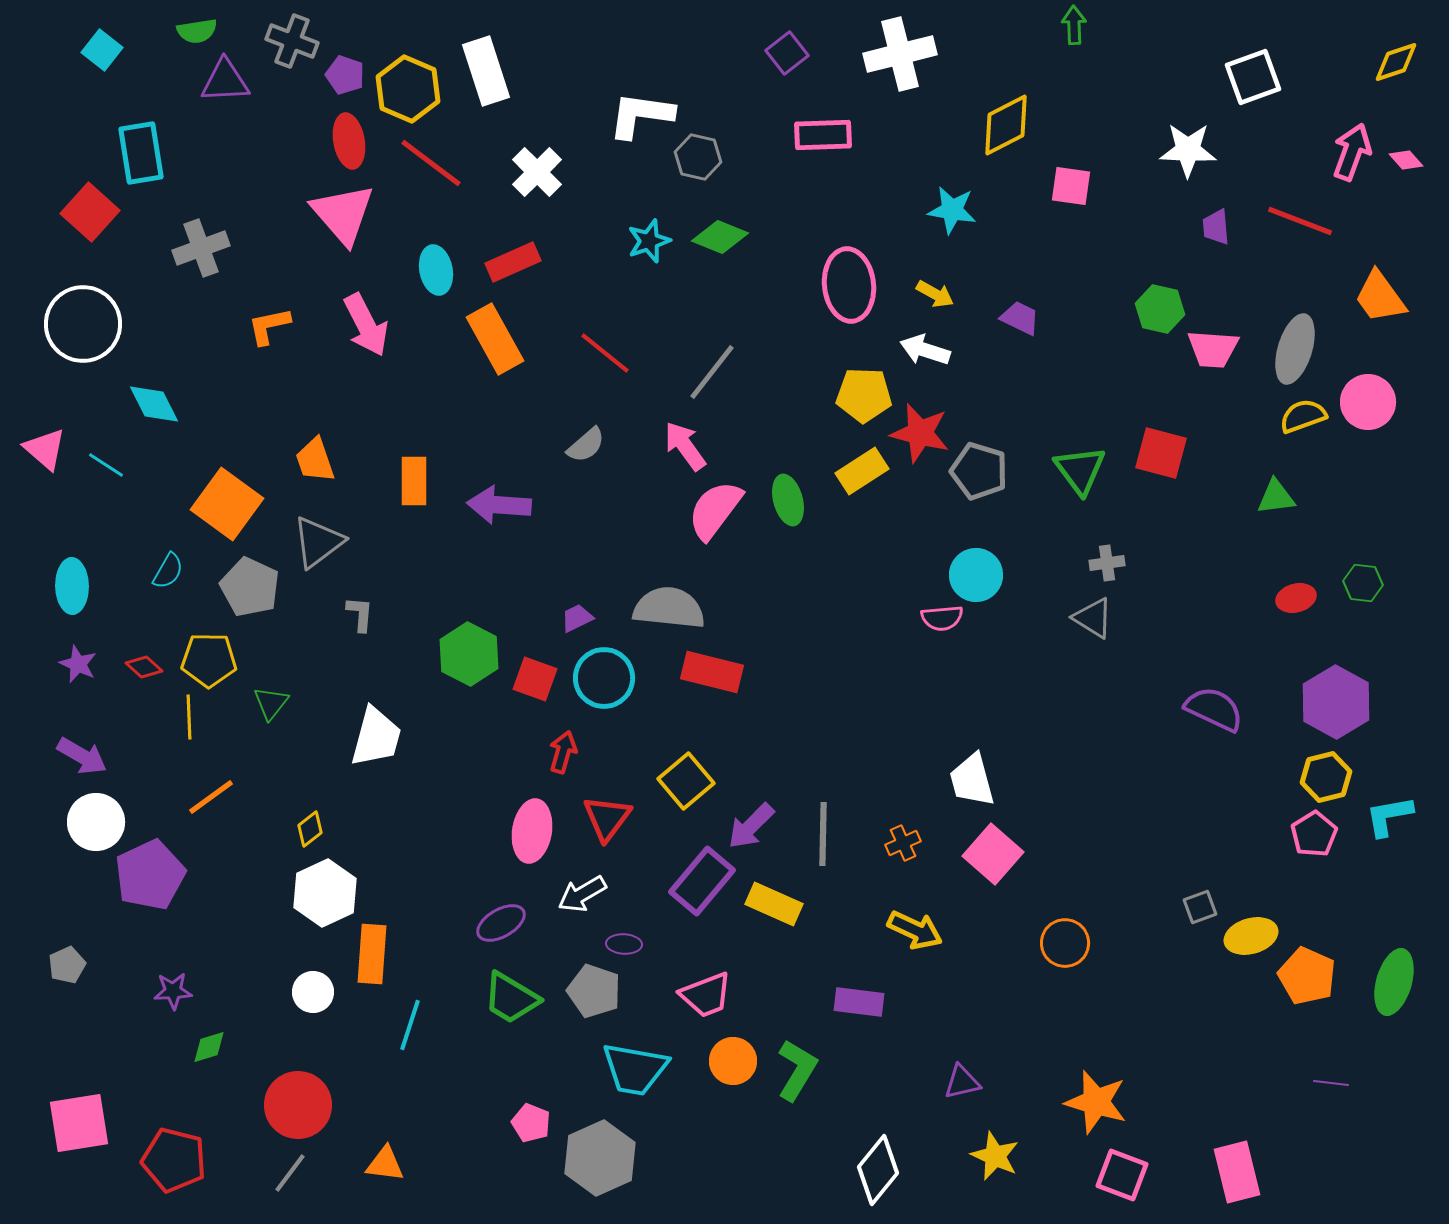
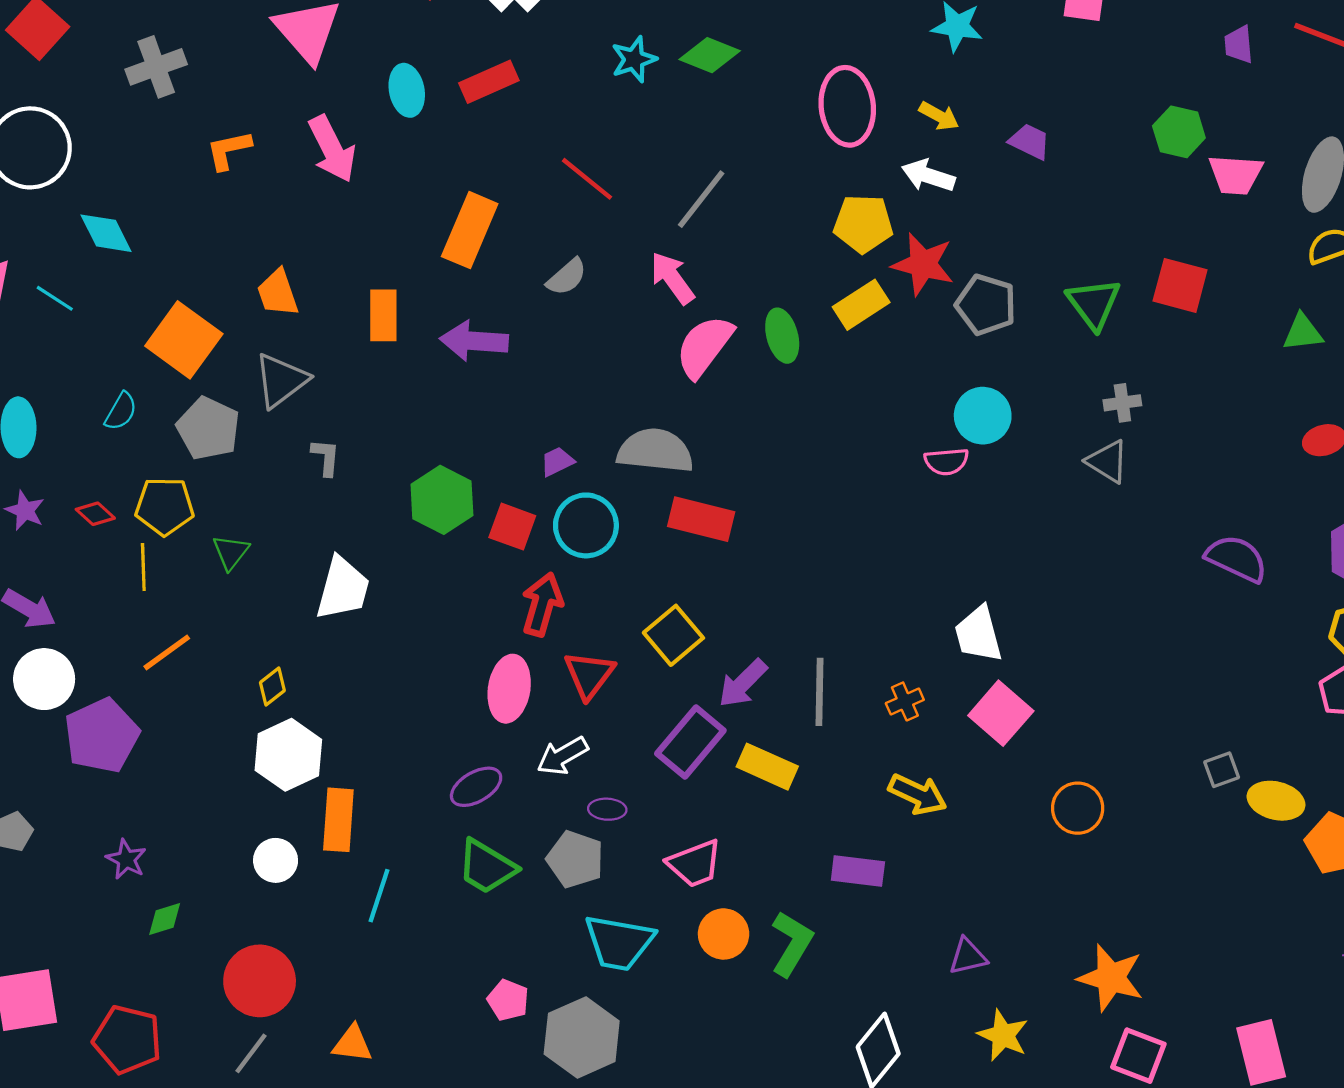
orange rectangle: (495, 339) -> (470, 230), moved, turned 52
red arrow: (563, 752) -> (542, 604), size x1.4
yellow ellipse: (1251, 936) -> (1276, 801), turned 30
purple star: (173, 991) -> (126, 859), turned 30

